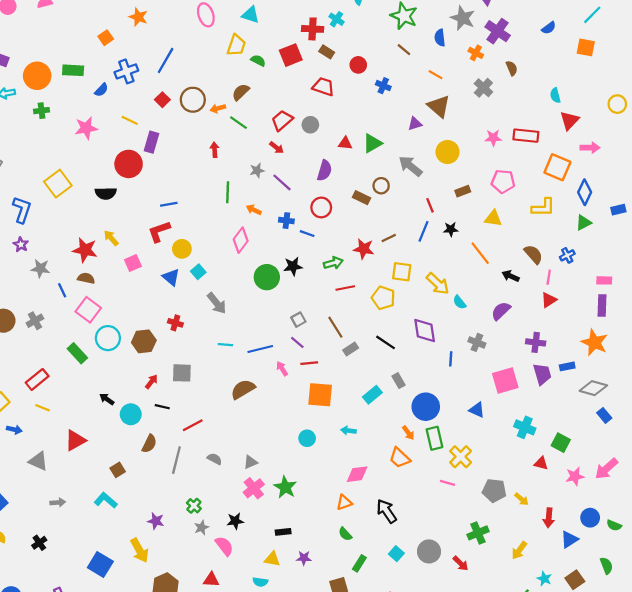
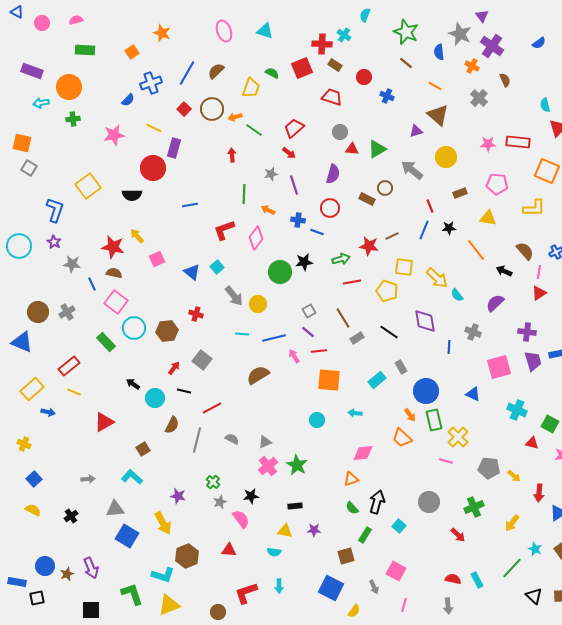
yellow trapezoid: (236, 45) -> (251, 88), moved
green rectangle: (73, 70) -> (85, 50), moved
brown semicircle: (241, 92) -> (216, 71), moved
gray circle: (310, 125) -> (340, 132), moved
purple line: (282, 182) -> (294, 185), turned 30
red L-shape: (159, 231) -> (224, 230), moved
yellow circle: (182, 249) -> (258, 304), moved
gray square: (182, 373) -> (202, 360), turned 36
gray triangle: (38, 461) -> (115, 509), moved, turned -30
black arrow: (387, 511) -> (377, 502), moved, turned 50
gray circle: (429, 551) -> (429, 502), moved

